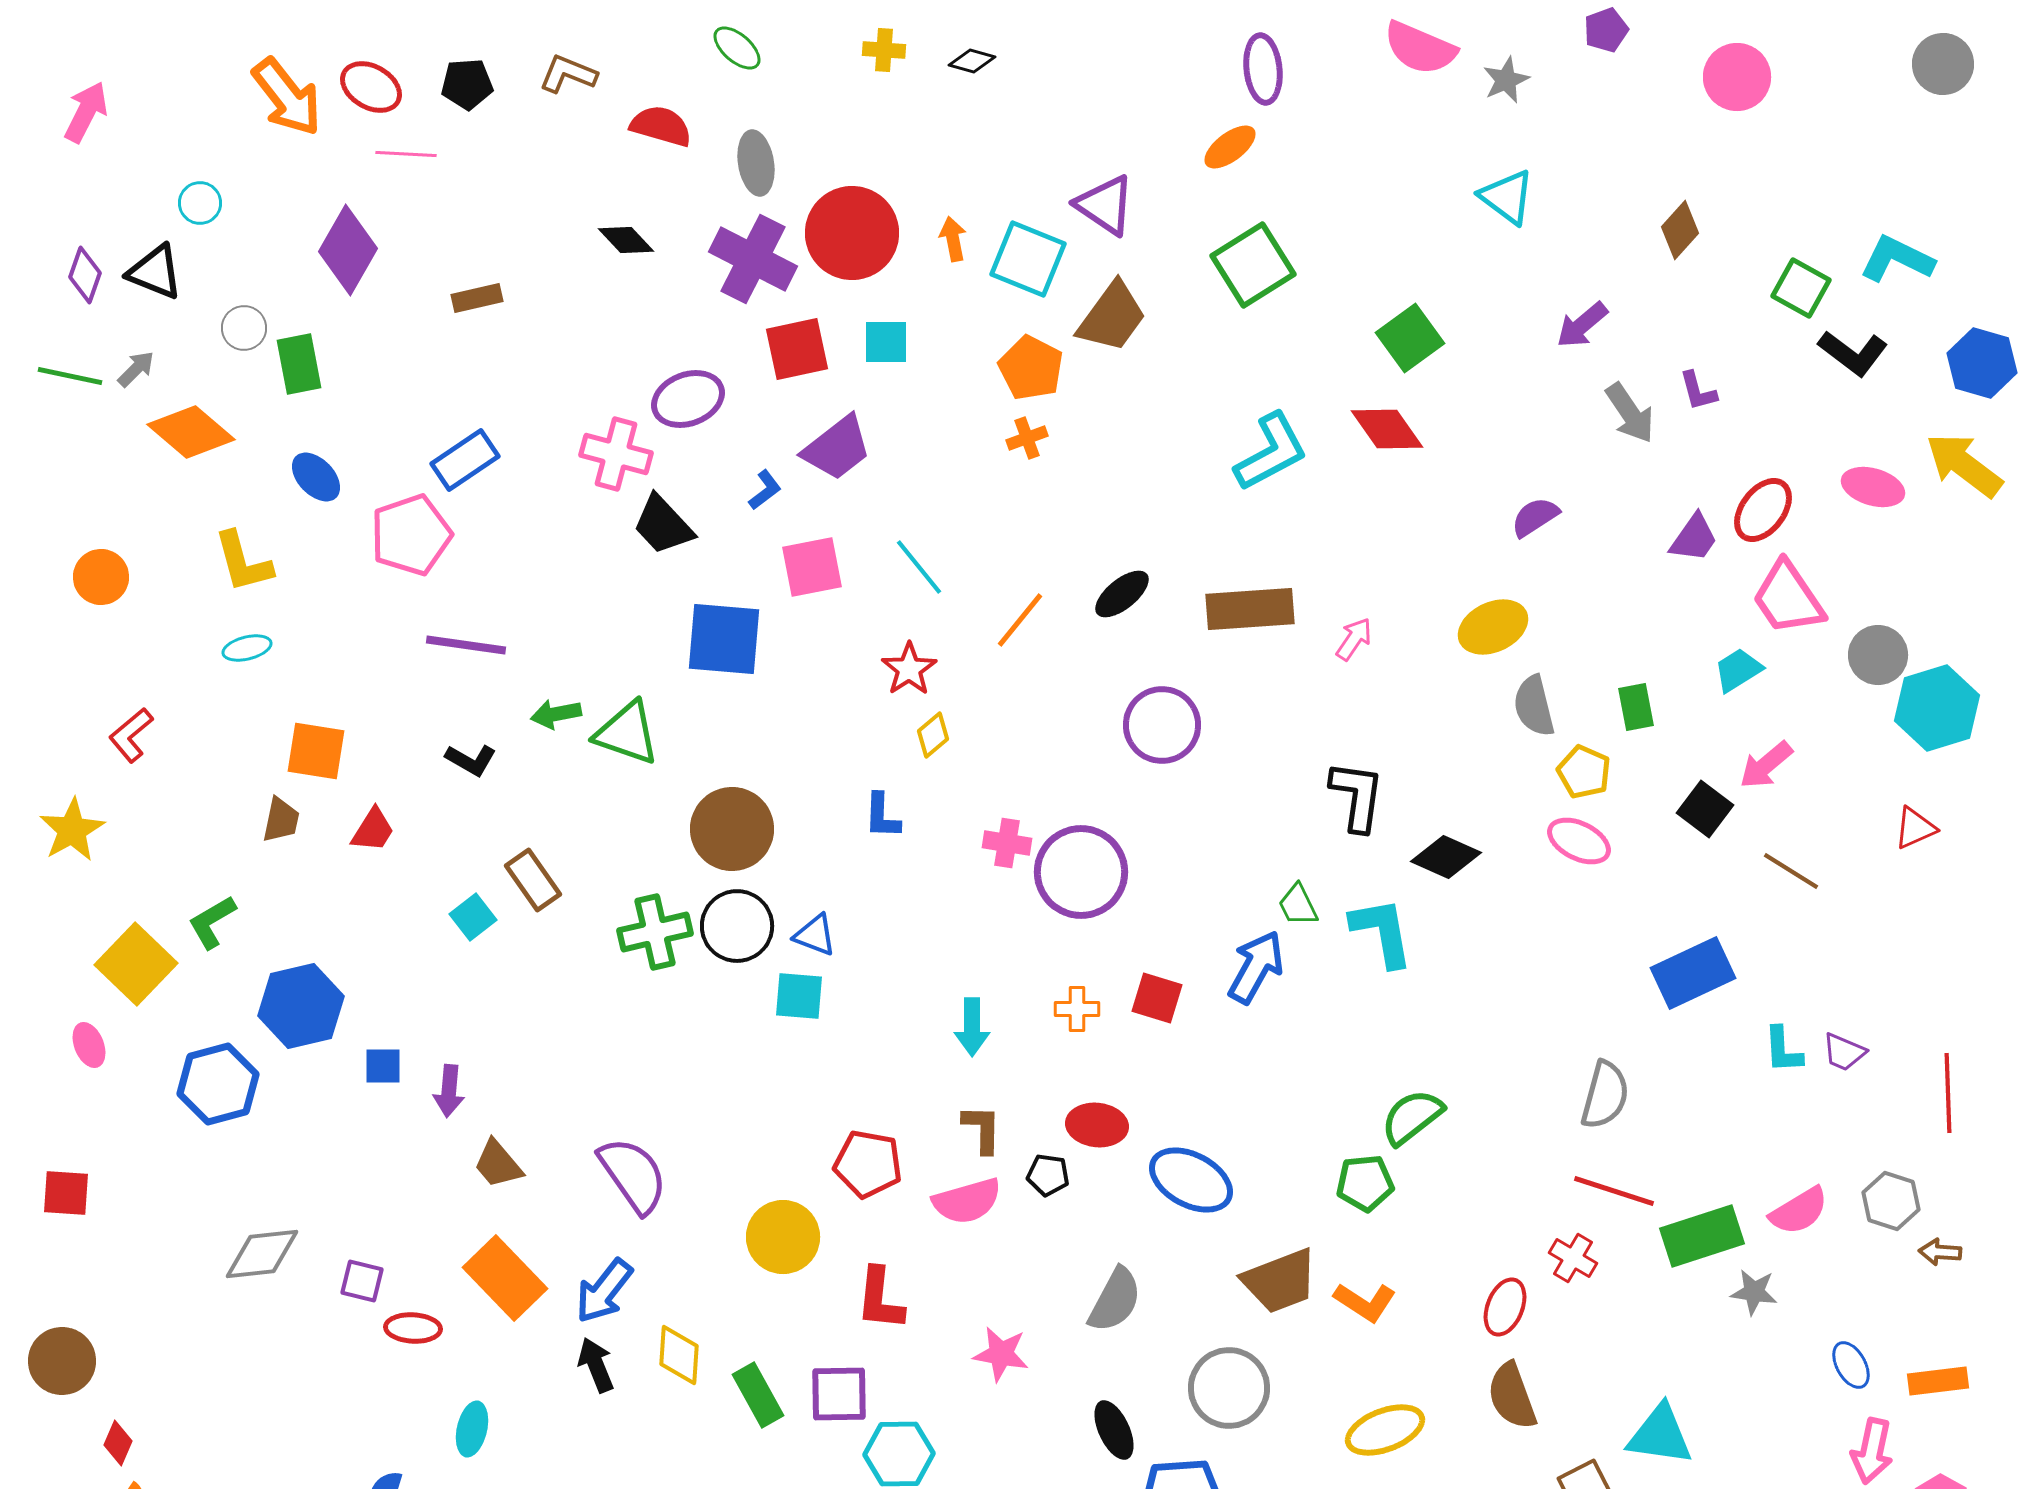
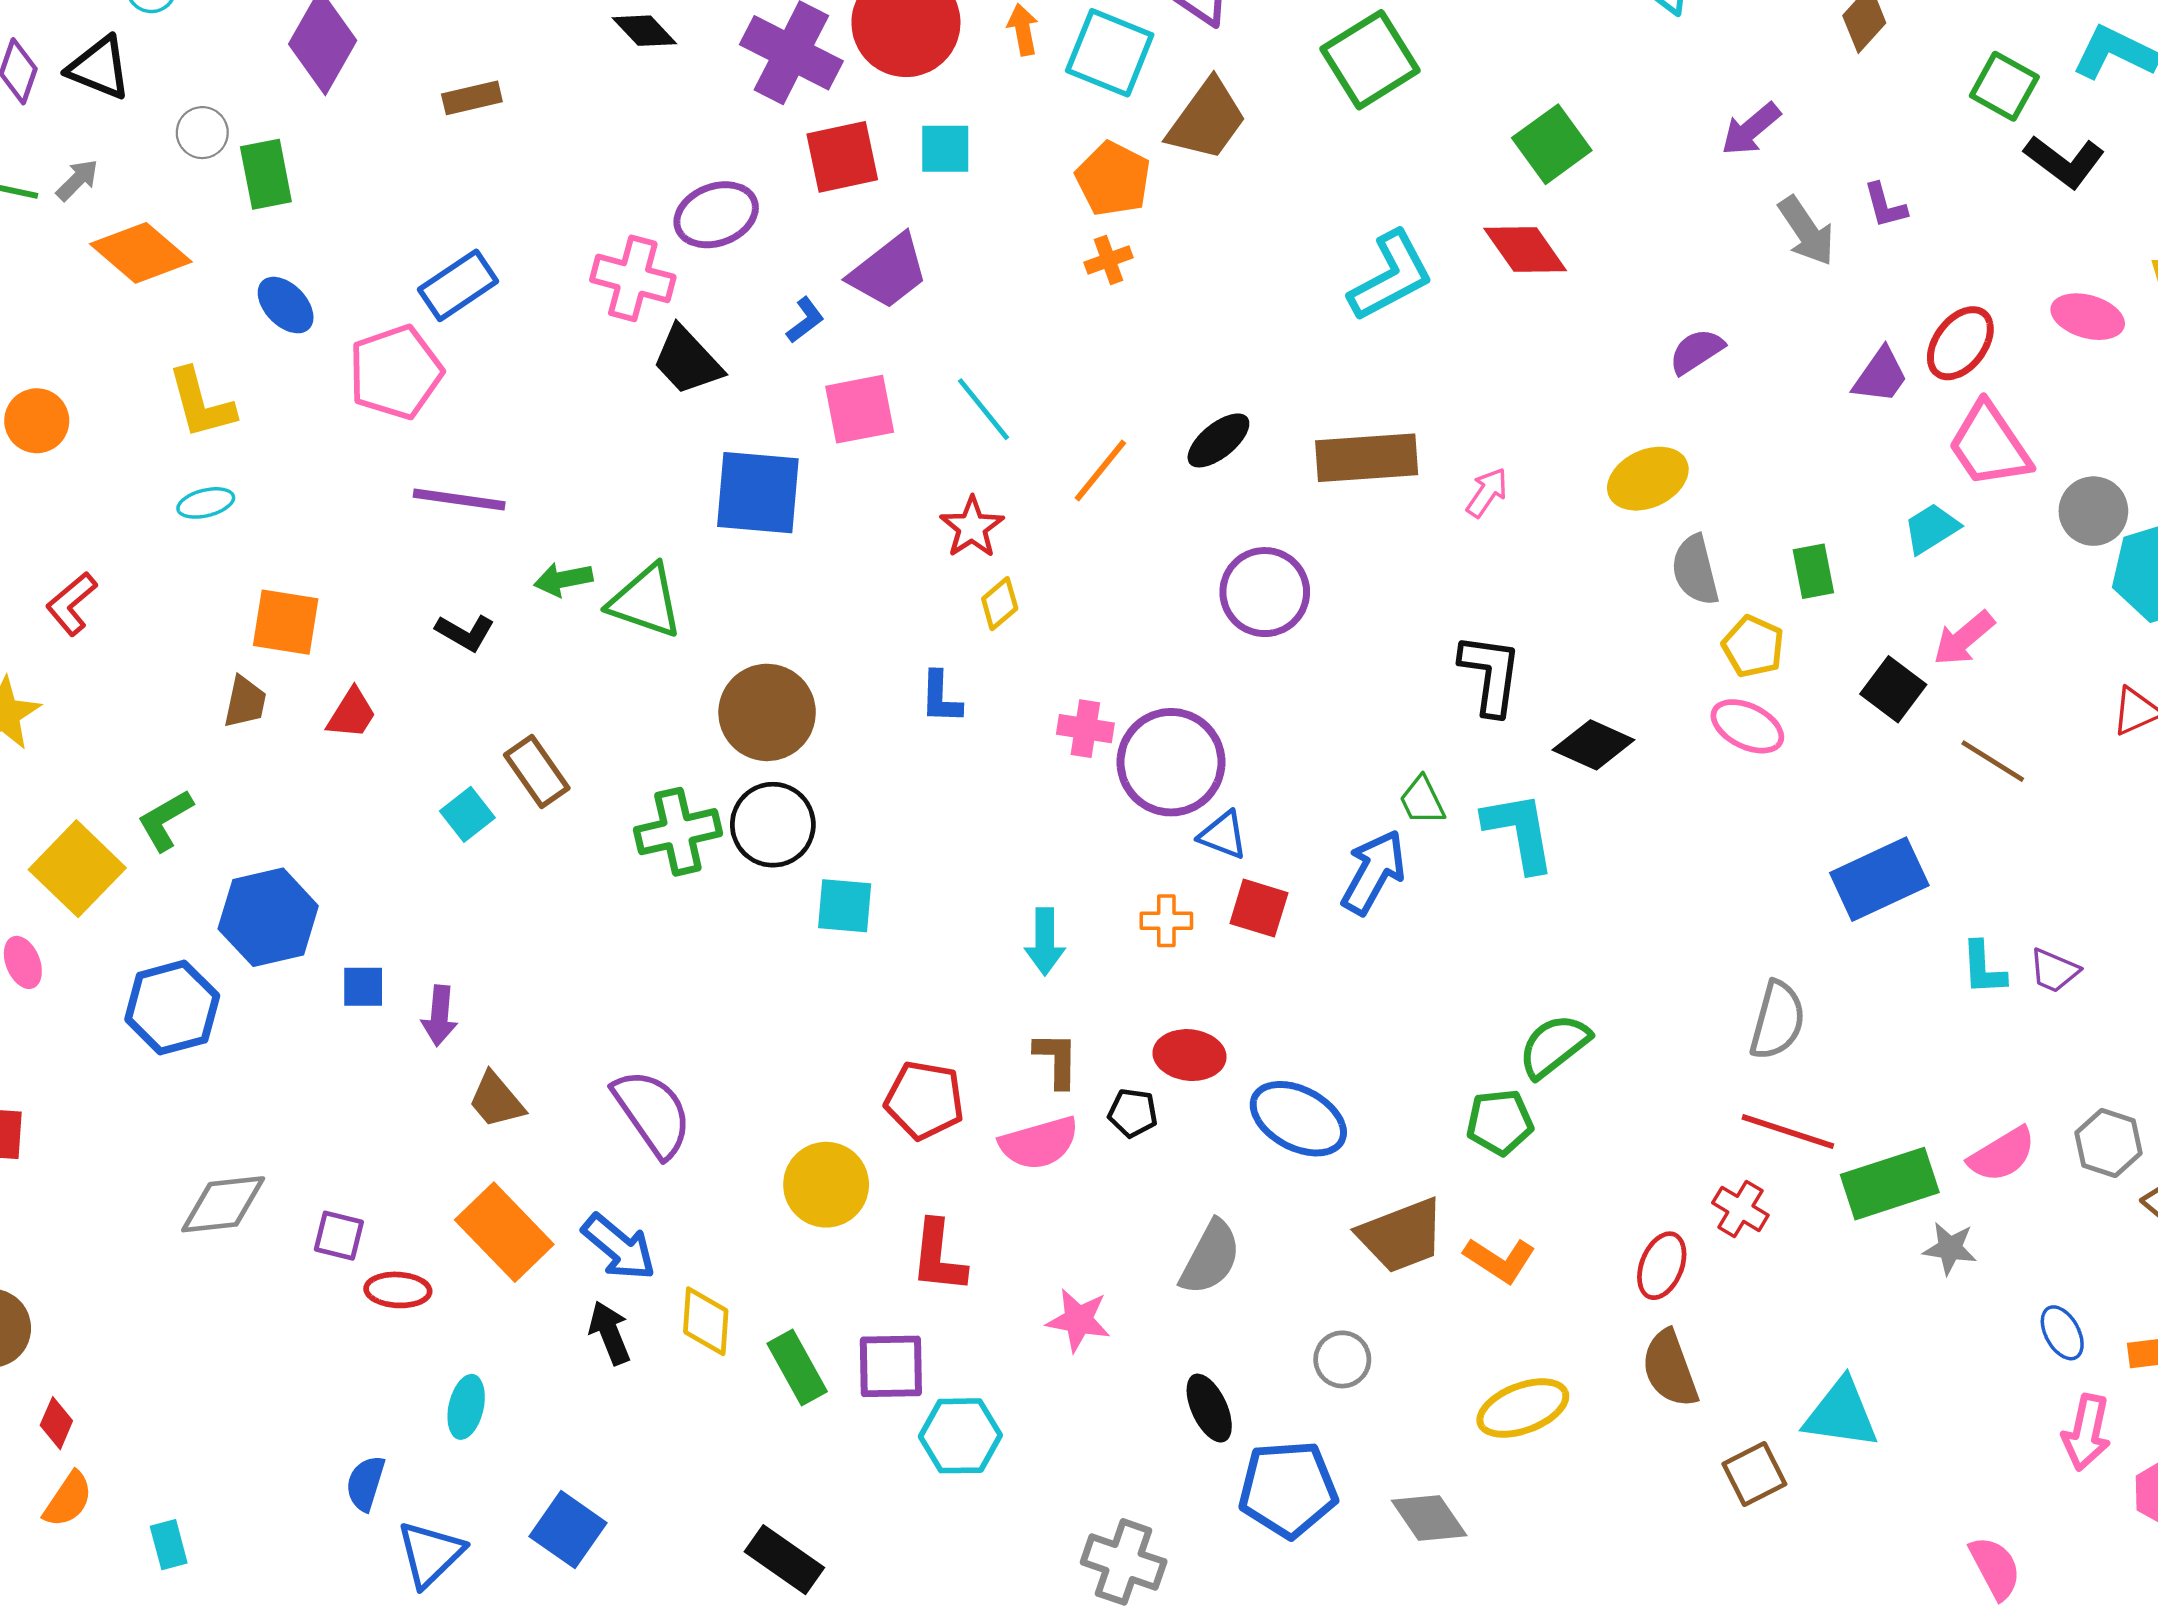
blue triangle: (815, 935) -> (1223, 835), moved
blue arrow: (604, 1291) -> (619, 1247), turned -88
gray circle: (1229, 1388) -> (1342, 1359), size x0.6

